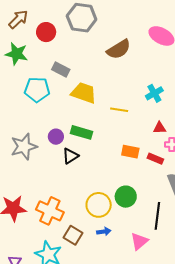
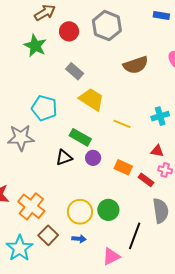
cyan pentagon: (37, 90) -> (44, 108), moved
purple circle: (56, 137) -> (93, 158), moved

